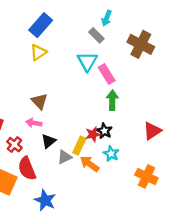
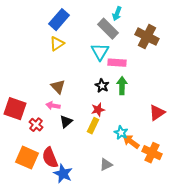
gray rectangle: (96, 35) -> (108, 29), size x1.5
pink rectangle: (107, 74) -> (117, 63), turned -54
black star: (104, 131) -> (102, 86), moved
red star: (93, 134) -> (98, 110), moved
gray triangle: (64, 157) -> (106, 165), moved
orange arrow: (90, 164) -> (131, 142), moved
red semicircle: (27, 168) -> (50, 158), moved

